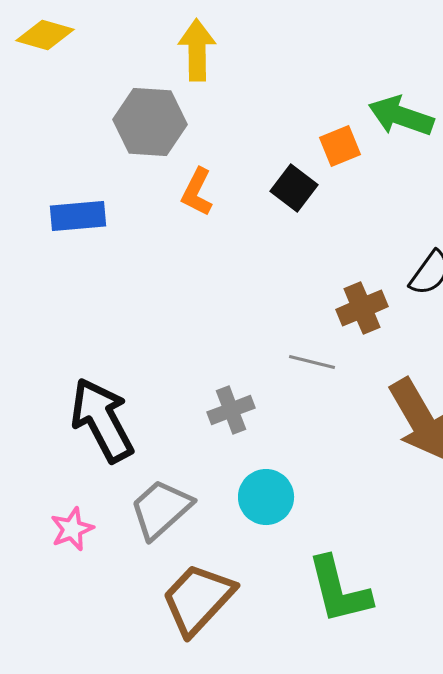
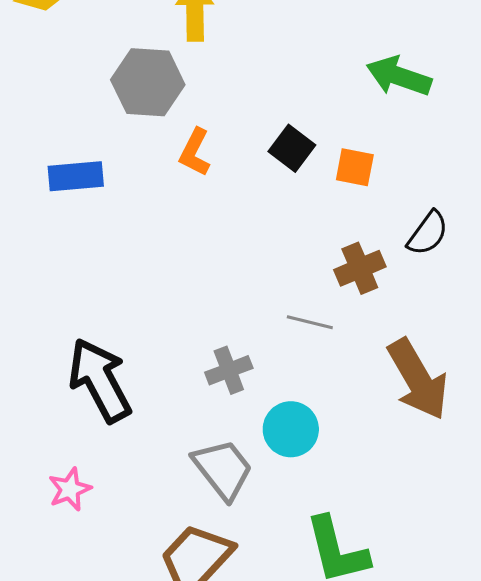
orange square: (340, 146) -> (355, 167), moved, turned 33
cyan circle: (266, 497) -> (291, 429), moved
gray trapezoid: (161, 509) -> (223, 469), moved, turned 94

